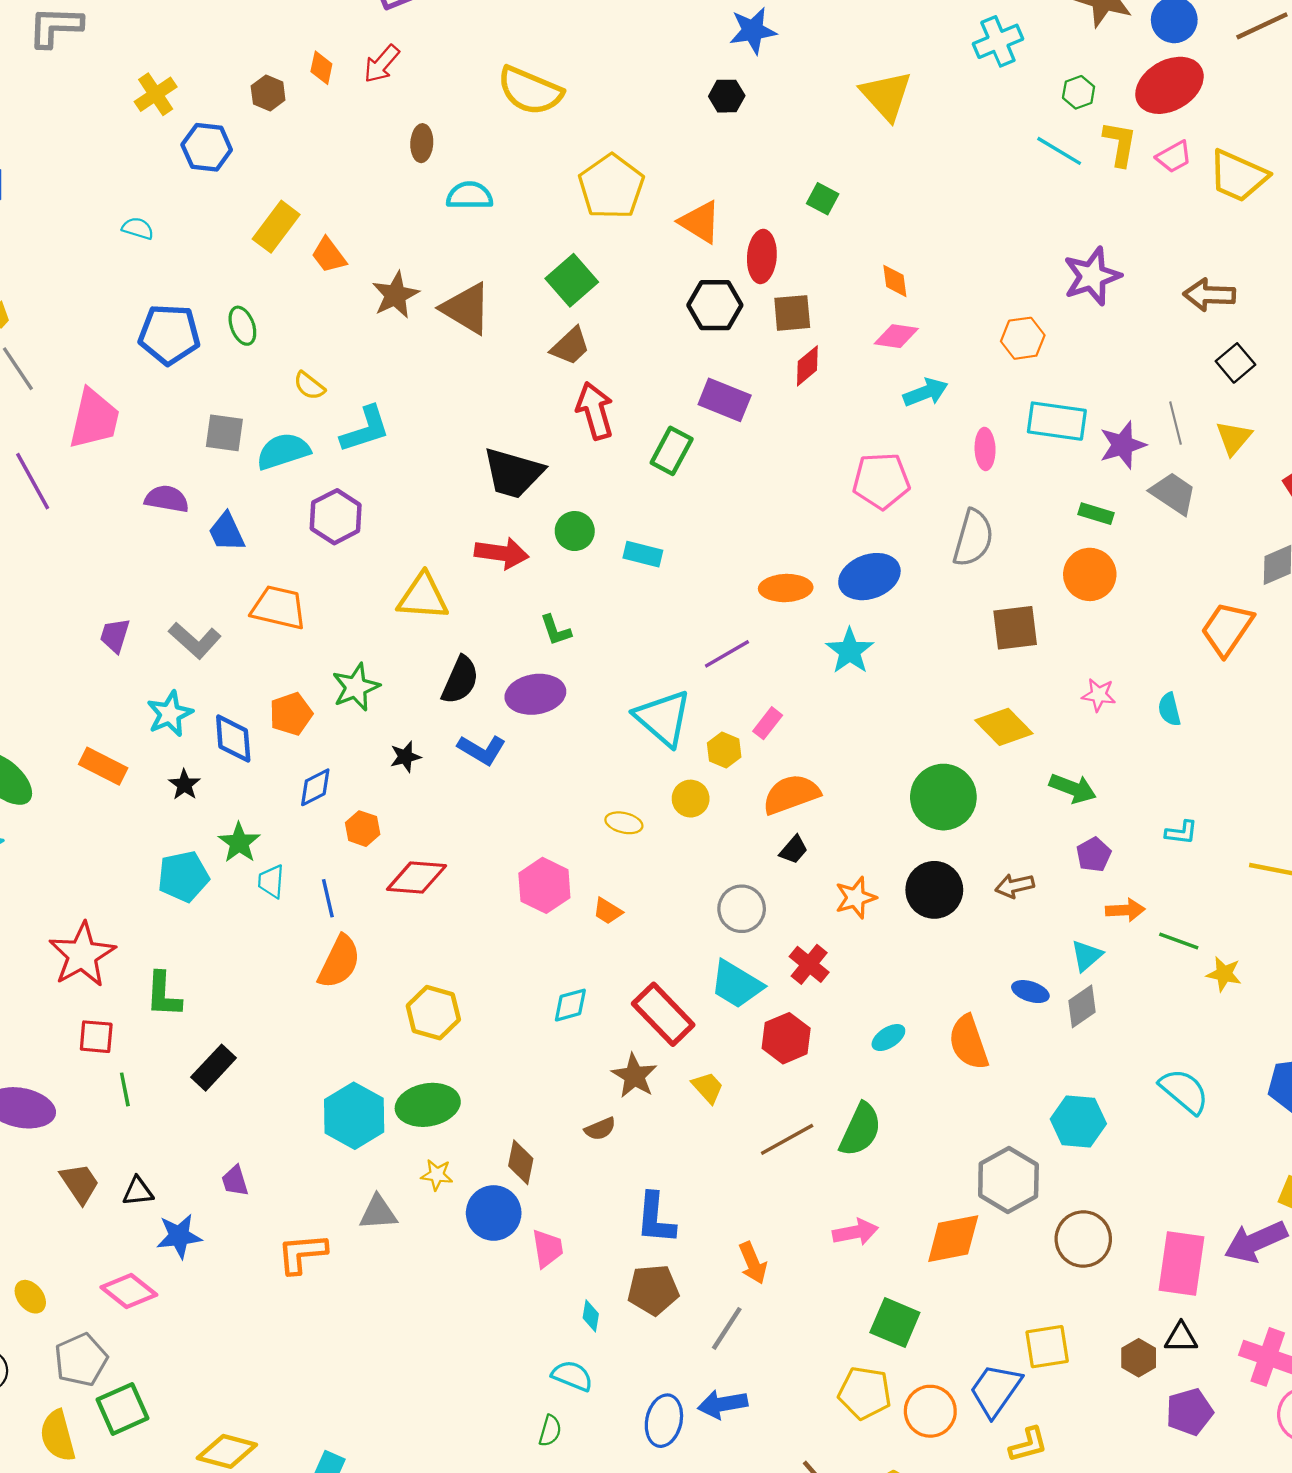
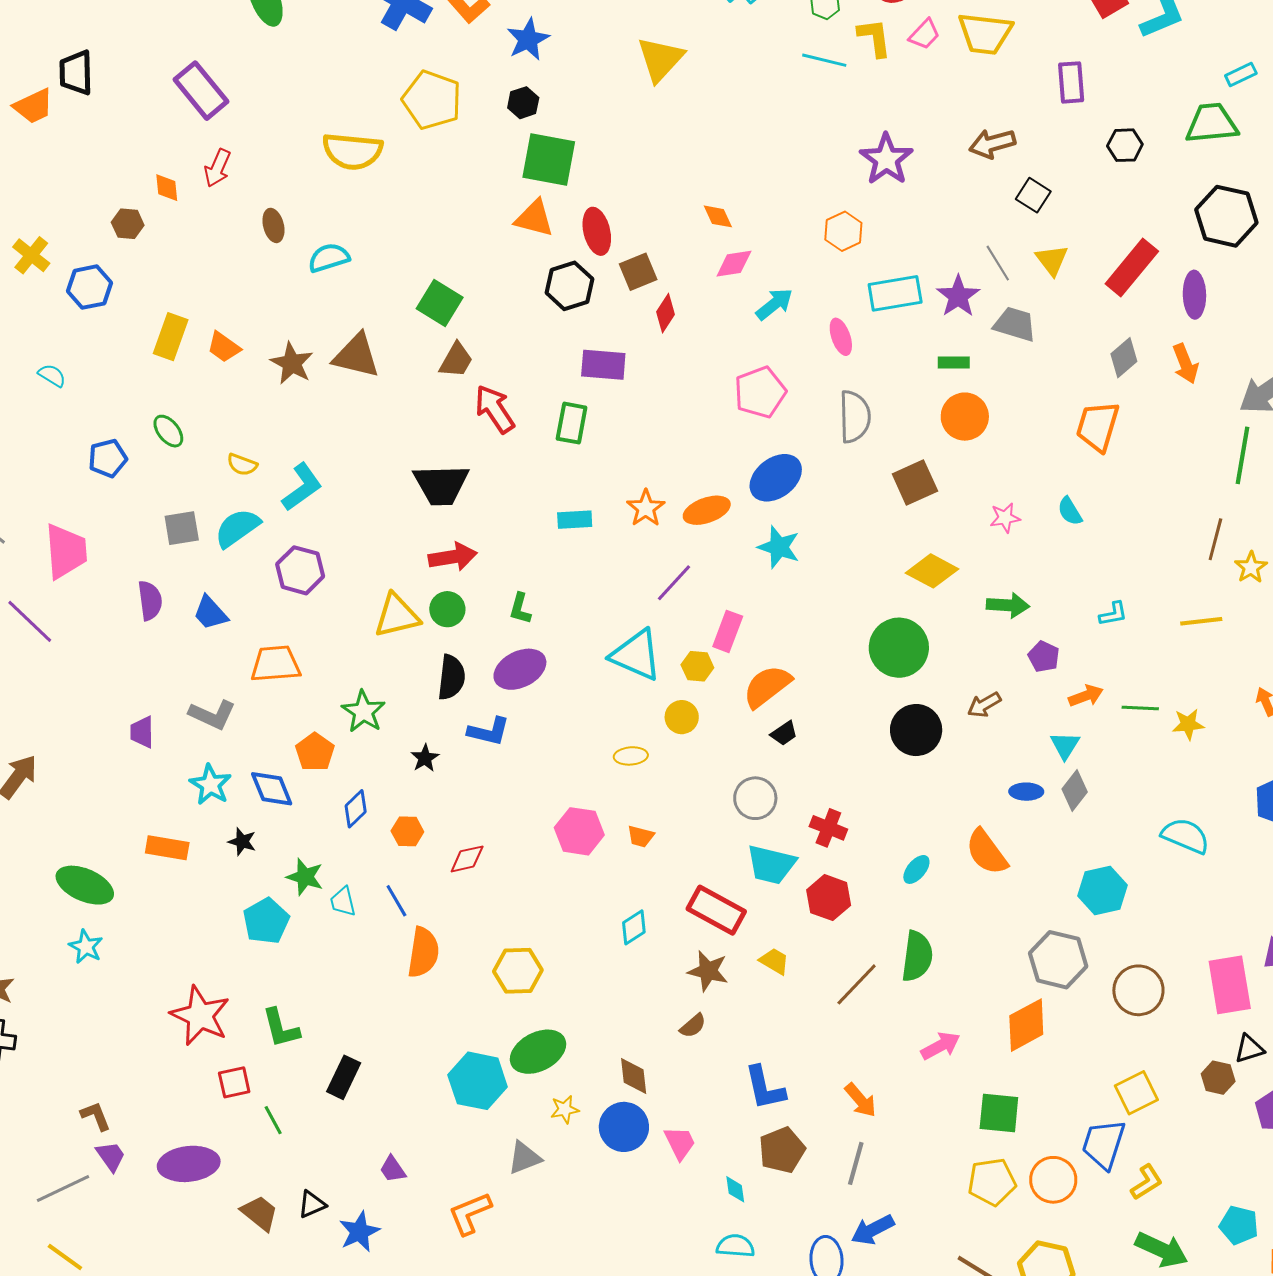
yellow triangle: (886, 95) -> (660, 59), turned 42
yellow pentagon: (611, 187) -> (432, 100), moved
green square: (823, 199) -> (549, 160), moved, size x2.0
cyan semicircle: (138, 228) -> (52, 375), turned 32
blue pentagon: (169, 334) -> (108, 458), size x0.7
purple semicircle: (167, 499) -> (150, 601), turned 90
green circle: (575, 531) -> (447, 609), moved
green L-shape: (556, 630) -> (520, 609), turned 52
pink rectangle: (768, 723) -> (728, 631), size x1.4
black trapezoid: (794, 850) -> (784, 733), turned 32
red diamond: (417, 877) -> (467, 859), size x0.7
orange star: (856, 898) -> (646, 508), moved

